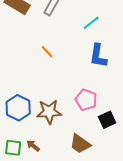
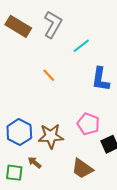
cyan line: (91, 23) -> (81, 46), moved
brown arrow: (33, 146) -> (35, 162), moved

